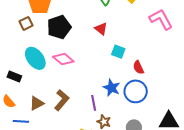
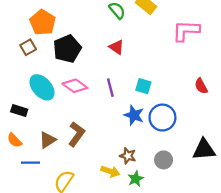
pink L-shape: (161, 19) -> (186, 31), turned -55
cyan square: (118, 52) -> (143, 86), moved
red semicircle: (138, 67) -> (201, 86), moved
purple line: (94, 103) -> (110, 88), moved

